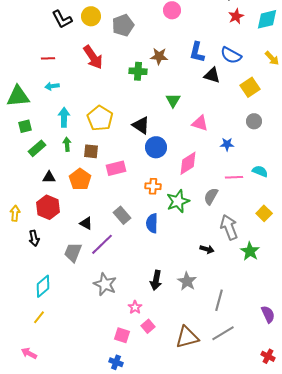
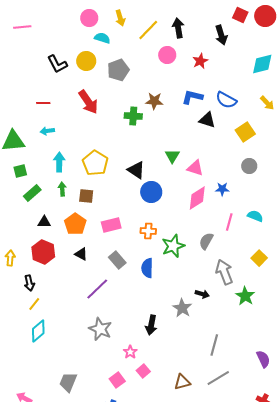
red star: (236, 16) -> (200, 61), moved
blue L-shape: (197, 52) -> (192, 97), turned 90
green triangle: (173, 100) -> (172, 156), moved
pink diamond: (188, 163) -> (197, 198), moved
pink rectangle: (116, 168) -> (111, 225), moved
pink line: (234, 177) -> (229, 222), turned -72
black triangle: (86, 223) -> (81, 254), moved
gray trapezoid: (73, 252) -> (68, 382), moved
gray star: (187, 281) -> (182, 308), moved
yellow line: (39, 317) -> (34, 304), moved
pink square: (122, 335) -> (117, 380), turned 35
brown triangle: (187, 337) -> (182, 382), size x0.7

